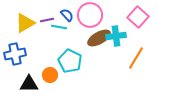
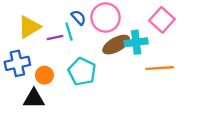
purple line: (47, 20) -> (55, 38), moved
cyan line: (59, 27) -> (69, 32), turned 63
orange line: (136, 58) -> (160, 68), turned 55
orange circle: (50, 75) -> (44, 75), moved

